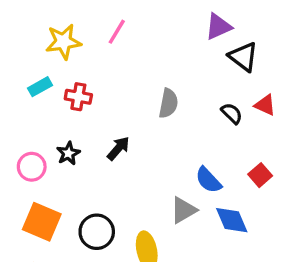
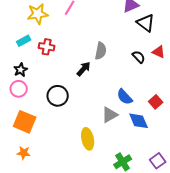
black arrow: (118, 148) -> (84, 69), moved
black star: (68, 153) -> (21, 70), moved
red square: (260, 175) -> (156, 102), moved
black circle: (97, 232) -> (58, 96), moved

